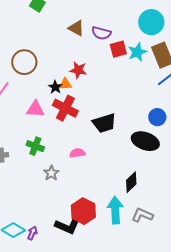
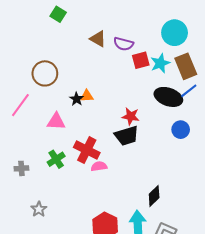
red star: (78, 70) -> (131, 116), moved
red cross: (65, 108) -> (87, 150), moved
black ellipse: (145, 141) -> (168, 97), moved
green cross: (35, 146) -> (56, 159), turned 36
gray star: (51, 173) -> (39, 209), moved

